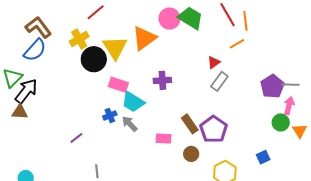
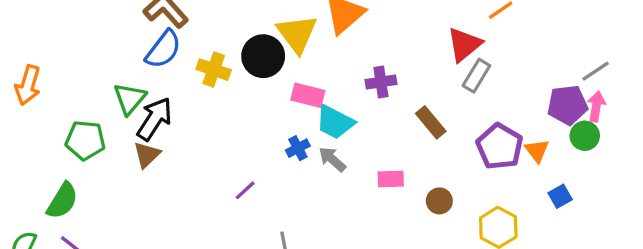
yellow cross: (79, 39) -> (214, 70), moved, turned -36
red triangle: (214, 62) -> (464, 44), size x1.6
gray line: (290, 85) -> (596, 71), turned -30
purple pentagon: (272, 86) -> (568, 105), moved, turned 30
brown triangle: (20, 112) -> (147, 155), turned -42
brown rectangle: (190, 124) -> (431, 122), moved
purple pentagon: (214, 129) -> (500, 146), moved
orange triangle: (300, 131) -> (537, 151), moved

